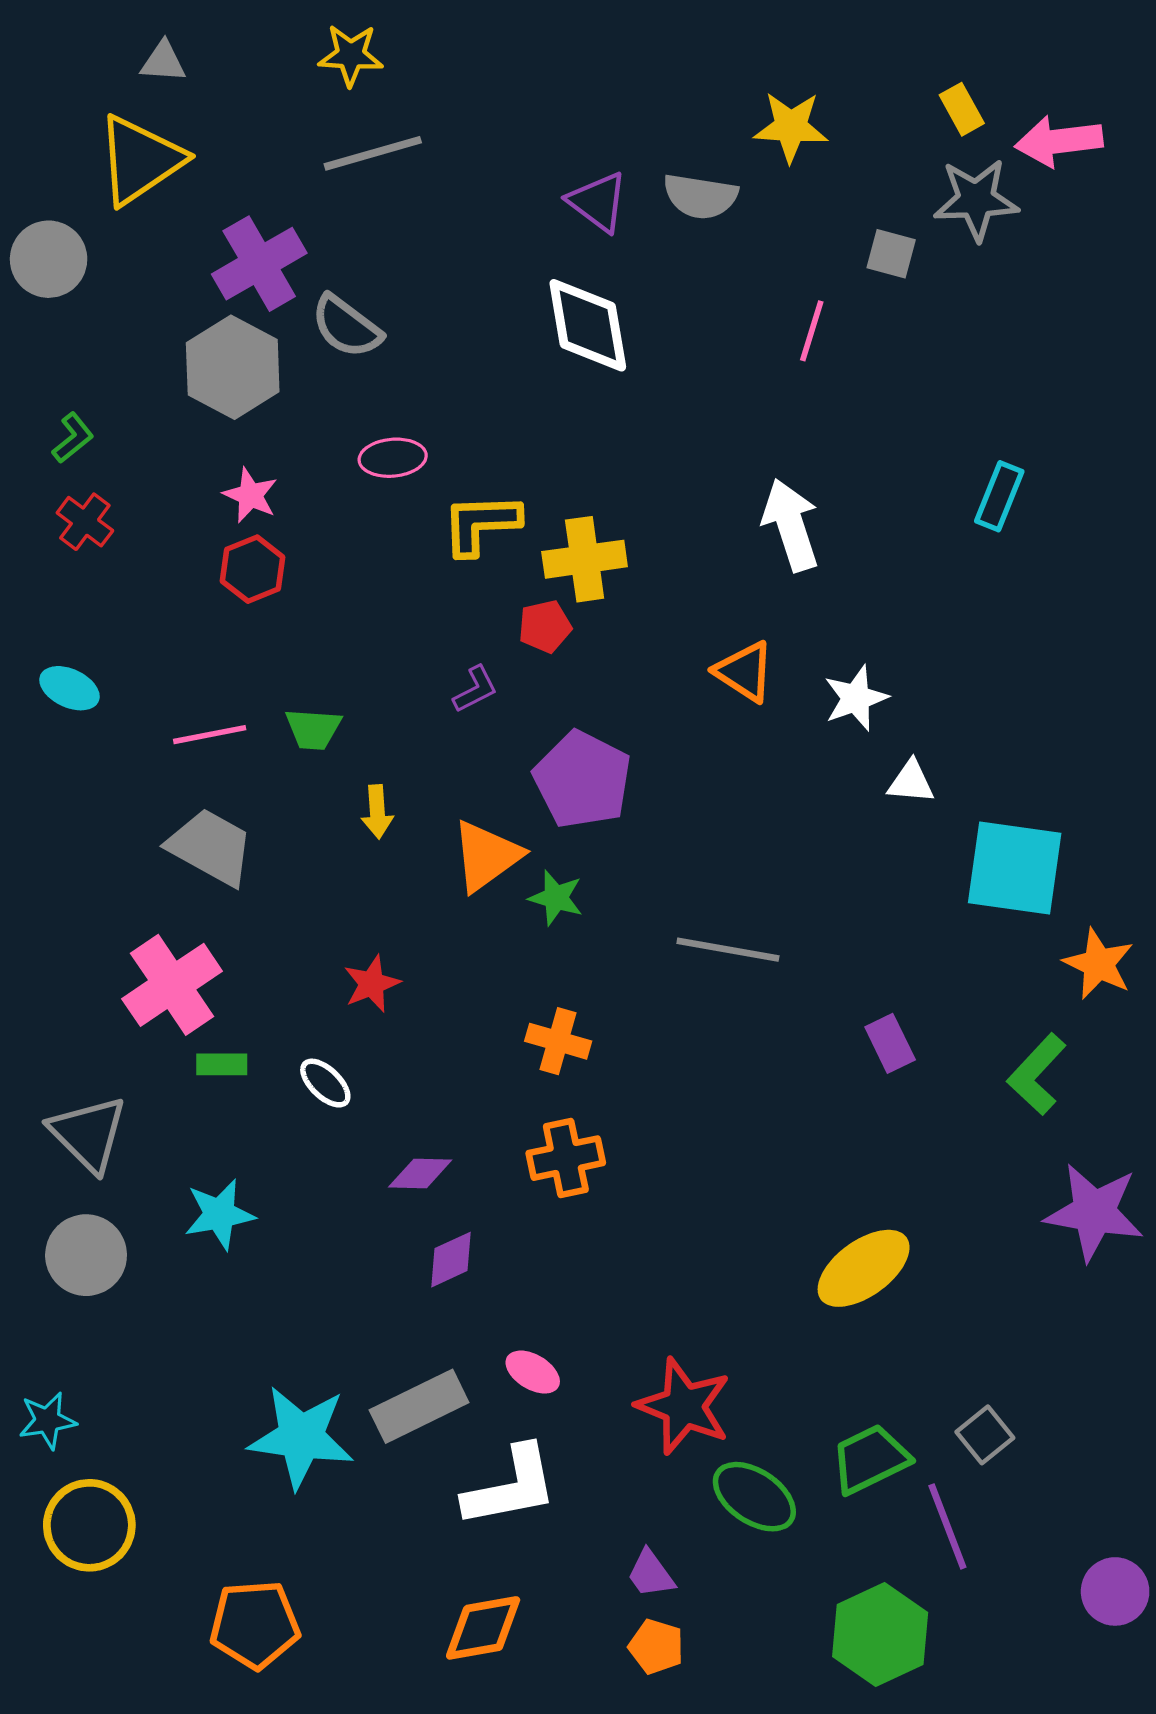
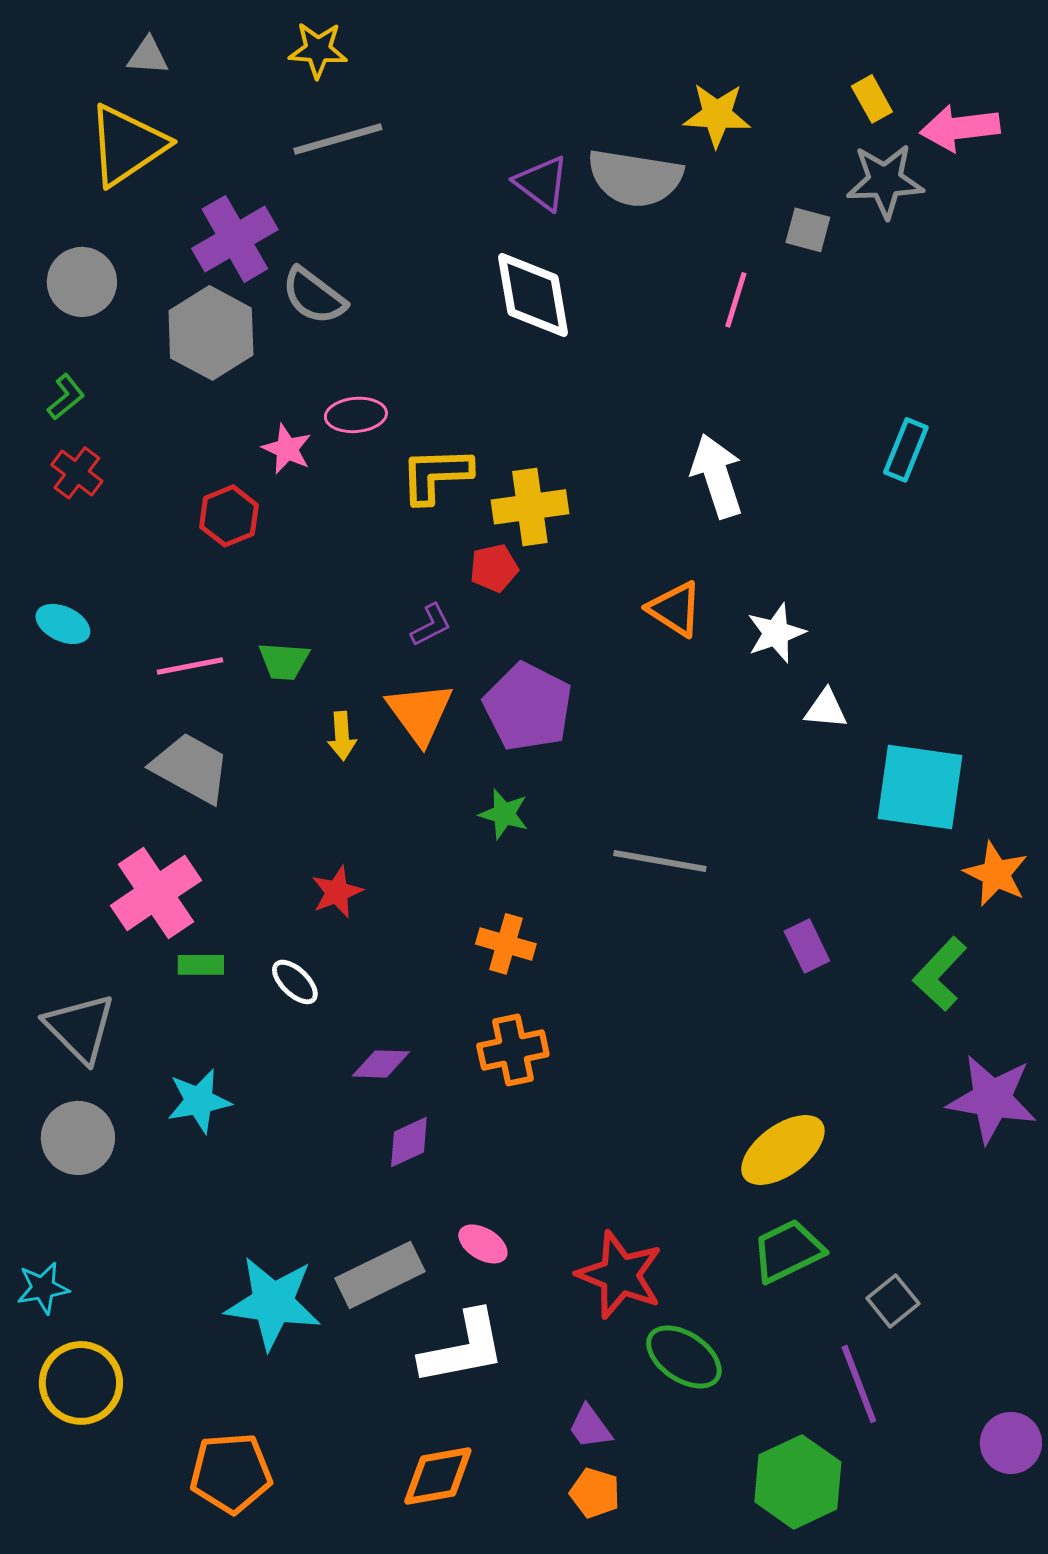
gray semicircle: (700, 196) -> (635, 178), size x1.4
gray circle: (49, 259) -> (82, 282), moved
pink star: (250, 495) -> (287, 449), moved
orange triangle: (486, 856) -> (420, 713), moved, turned -30
green trapezoid: (870, 1459) -> (788, 1251), moved

